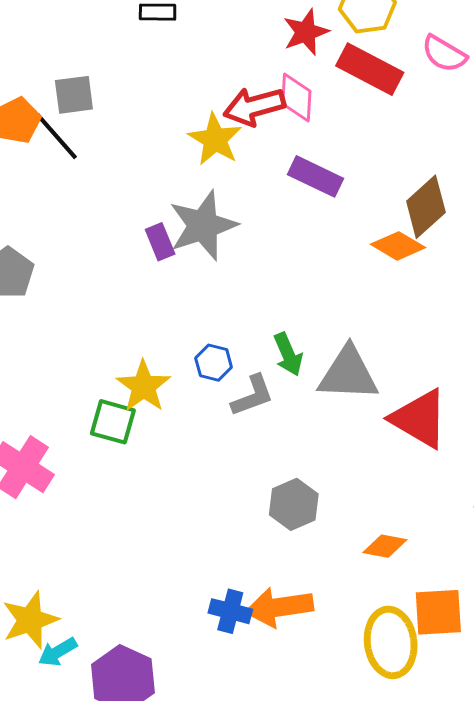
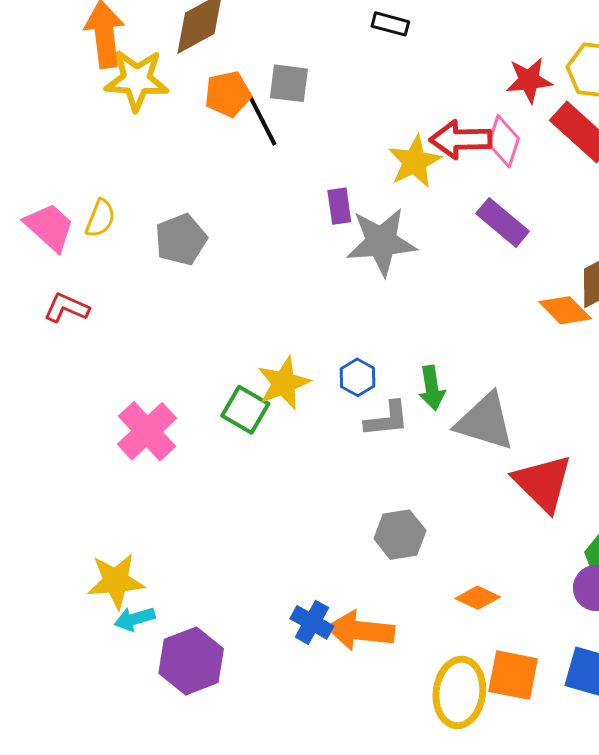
purple rectangle: (160, 242) -> (339, 206), moved

